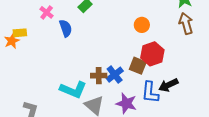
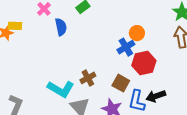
brown square: (138, 66) -> (121, 83), moved
blue cross: (115, 75) -> (126, 47), moved
brown cross: (99, 76) -> (88, 78), turned -35

